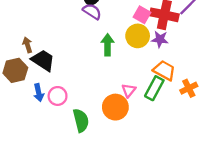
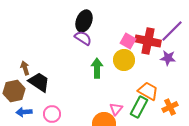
purple star: (160, 39) -> (168, 58), moved
blue arrow: (39, 93) -> (24, 112), moved, turned 98

